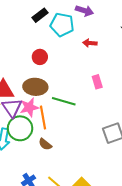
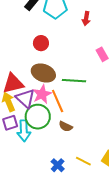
red arrow: (90, 43) -> (86, 18), turned -72
brown ellipse: (35, 87) -> (43, 73), turned 30

